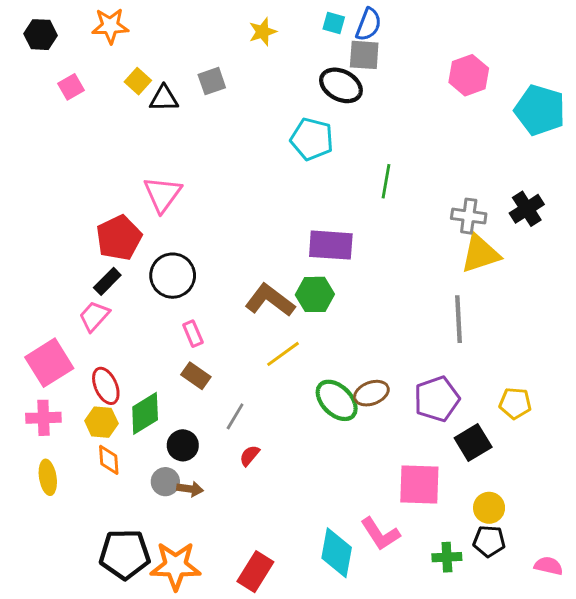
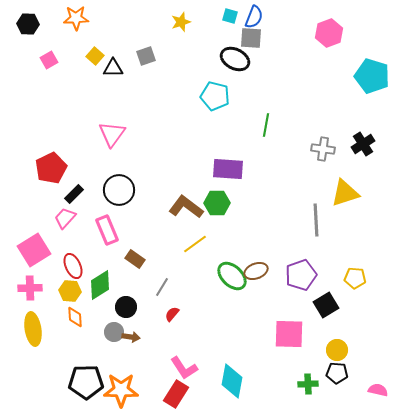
pink hexagon: (469, 75) -> (329, 33), moved
red pentagon: (119, 238) -> (51, 168), moved
yellow triangle: (480, 254) -> (345, 193), moved
pink rectangle: (193, 334) -> (107, 230), moved, size x1.6
yellow ellipse: (48, 477) -> (33, 329), size x1.4
pink L-shape: (380, 534) -> (184, 368), moved

